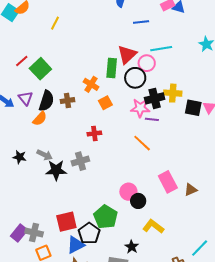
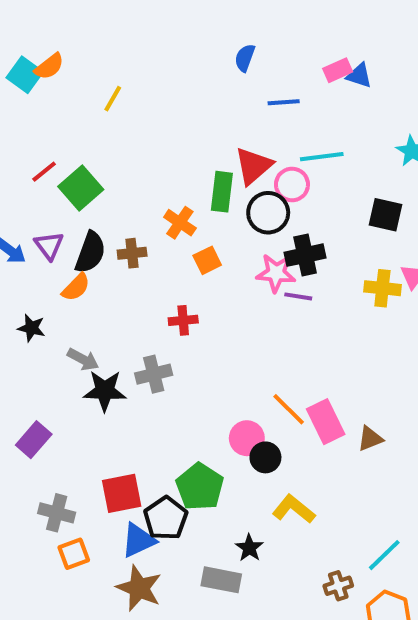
yellow cross: (173, 93) -> (382, 288), moved
black square: (193, 108) -> (385, 215), moved
orange line: (142, 143) -> (289, 409), moved
black star: (20, 157) -> (31, 328), moved
purple rectangle: (19, 233) -> (34, 440), moved

